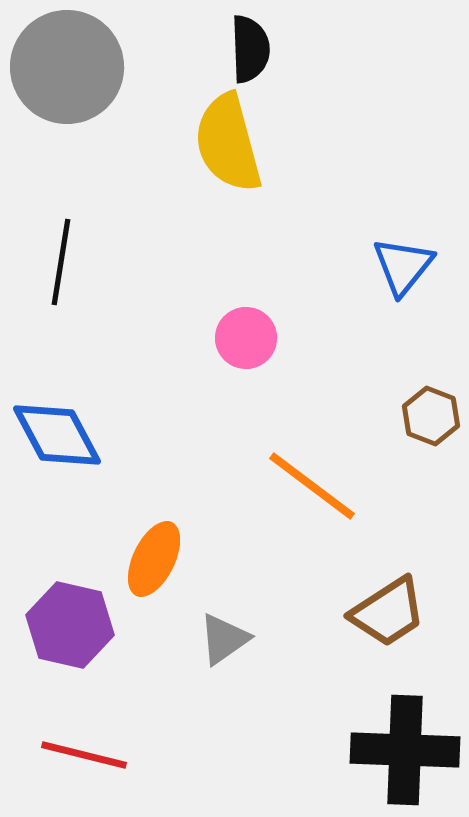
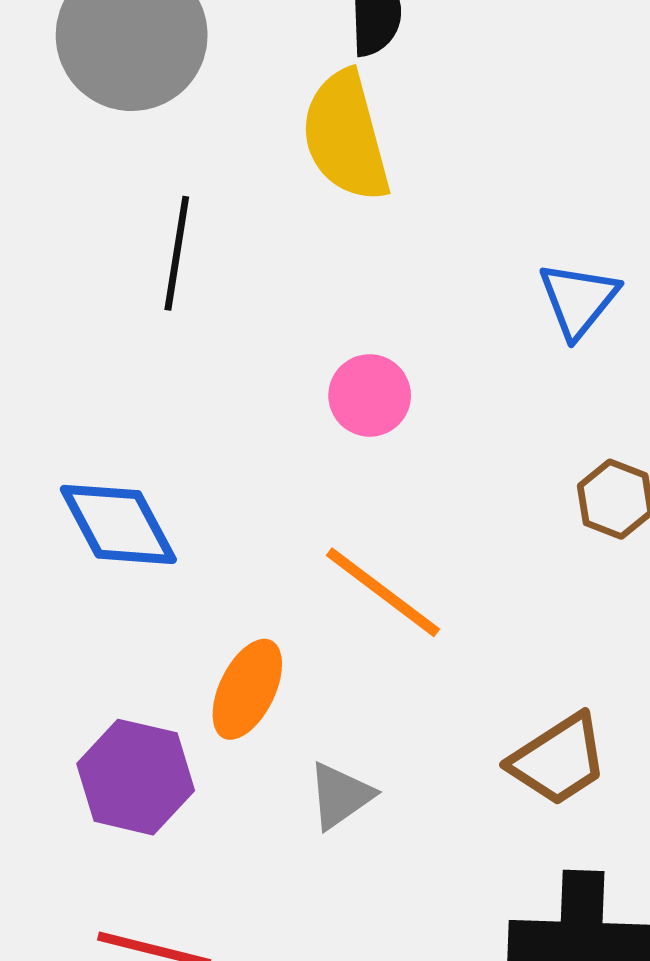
black line: (61, 262) -> (177, 253), moved
orange line: (312, 486) -> (383, 592), moved

